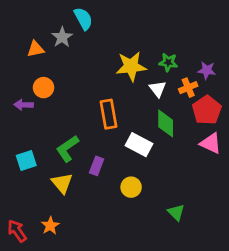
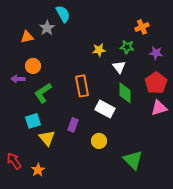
yellow star: (131, 66) -> (99, 50), size x0.6
orange cross: (188, 88) -> (142, 27), moved
pink triangle: (211, 143) -> (159, 108), turned -42
green L-shape: (67, 149) -> (43, 93), moved
cyan square: (26, 161) -> (33, 121), moved
green triangle: (176, 212) -> (133, 160), size x1.5
red arrow: (17, 231) -> (14, 161), moved

